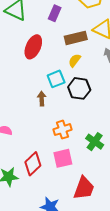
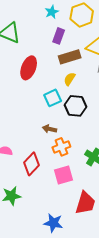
purple rectangle: (55, 13) -> (59, 36), moved
brown arrow: (42, 99) -> (50, 129), moved, turned -72
red diamond: (33, 164) -> (31, 164), moved

